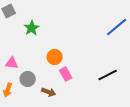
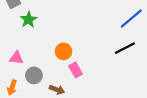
green star: (32, 28) -> (28, 20), moved
black line: (108, 75) -> (125, 48), moved

